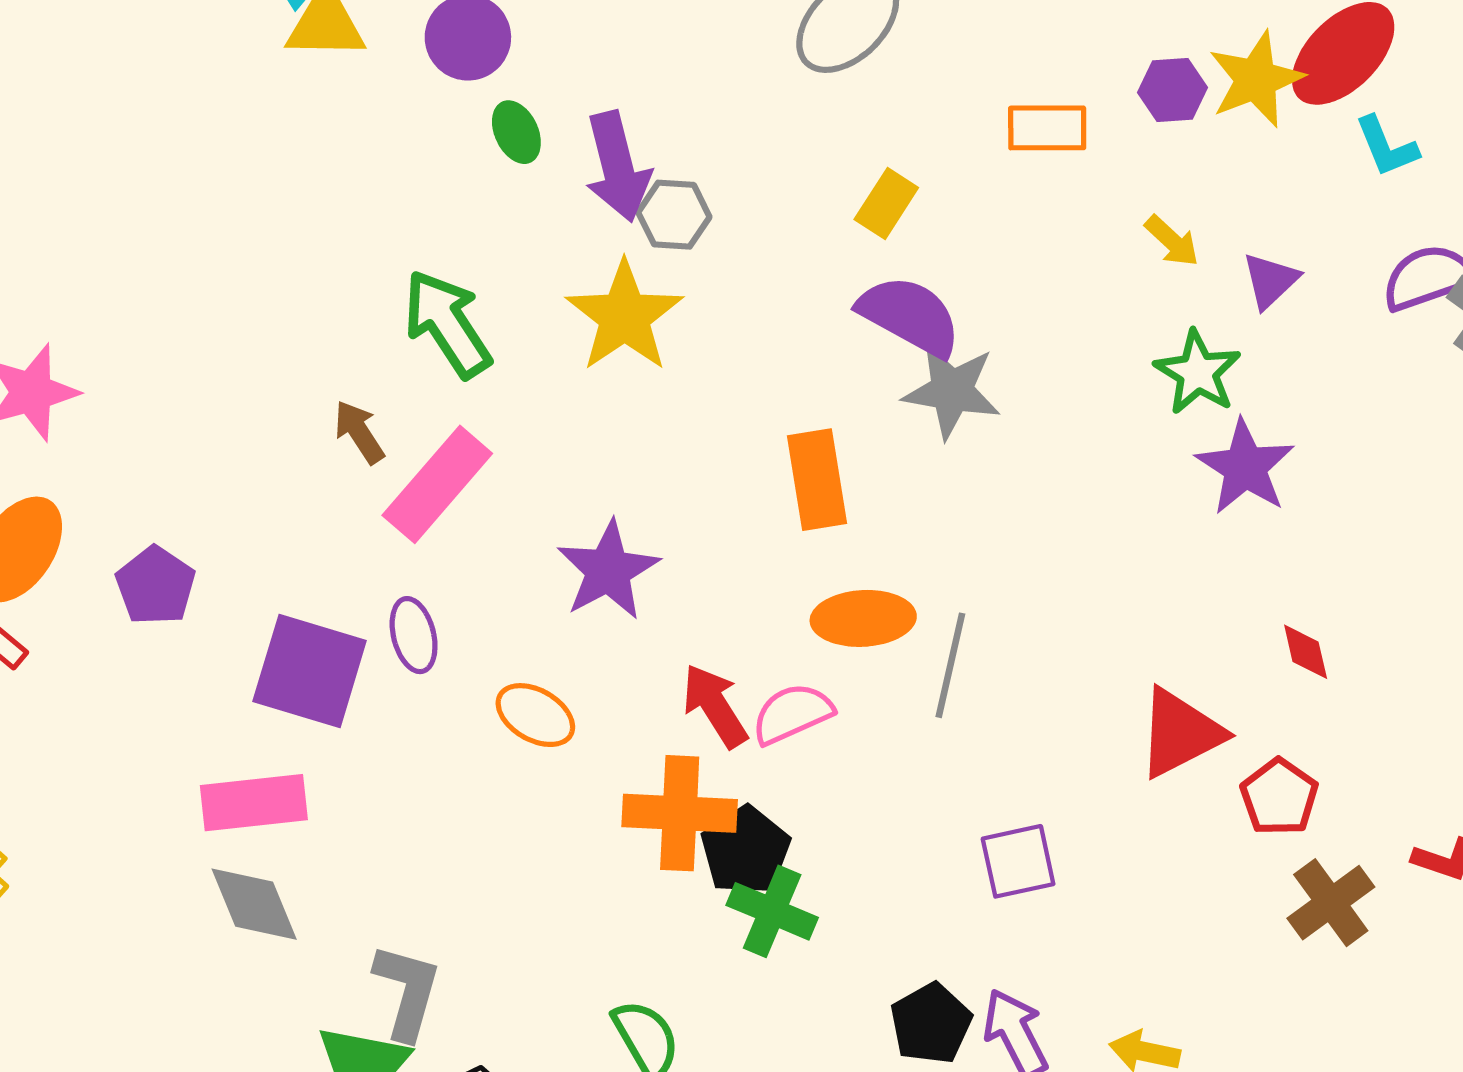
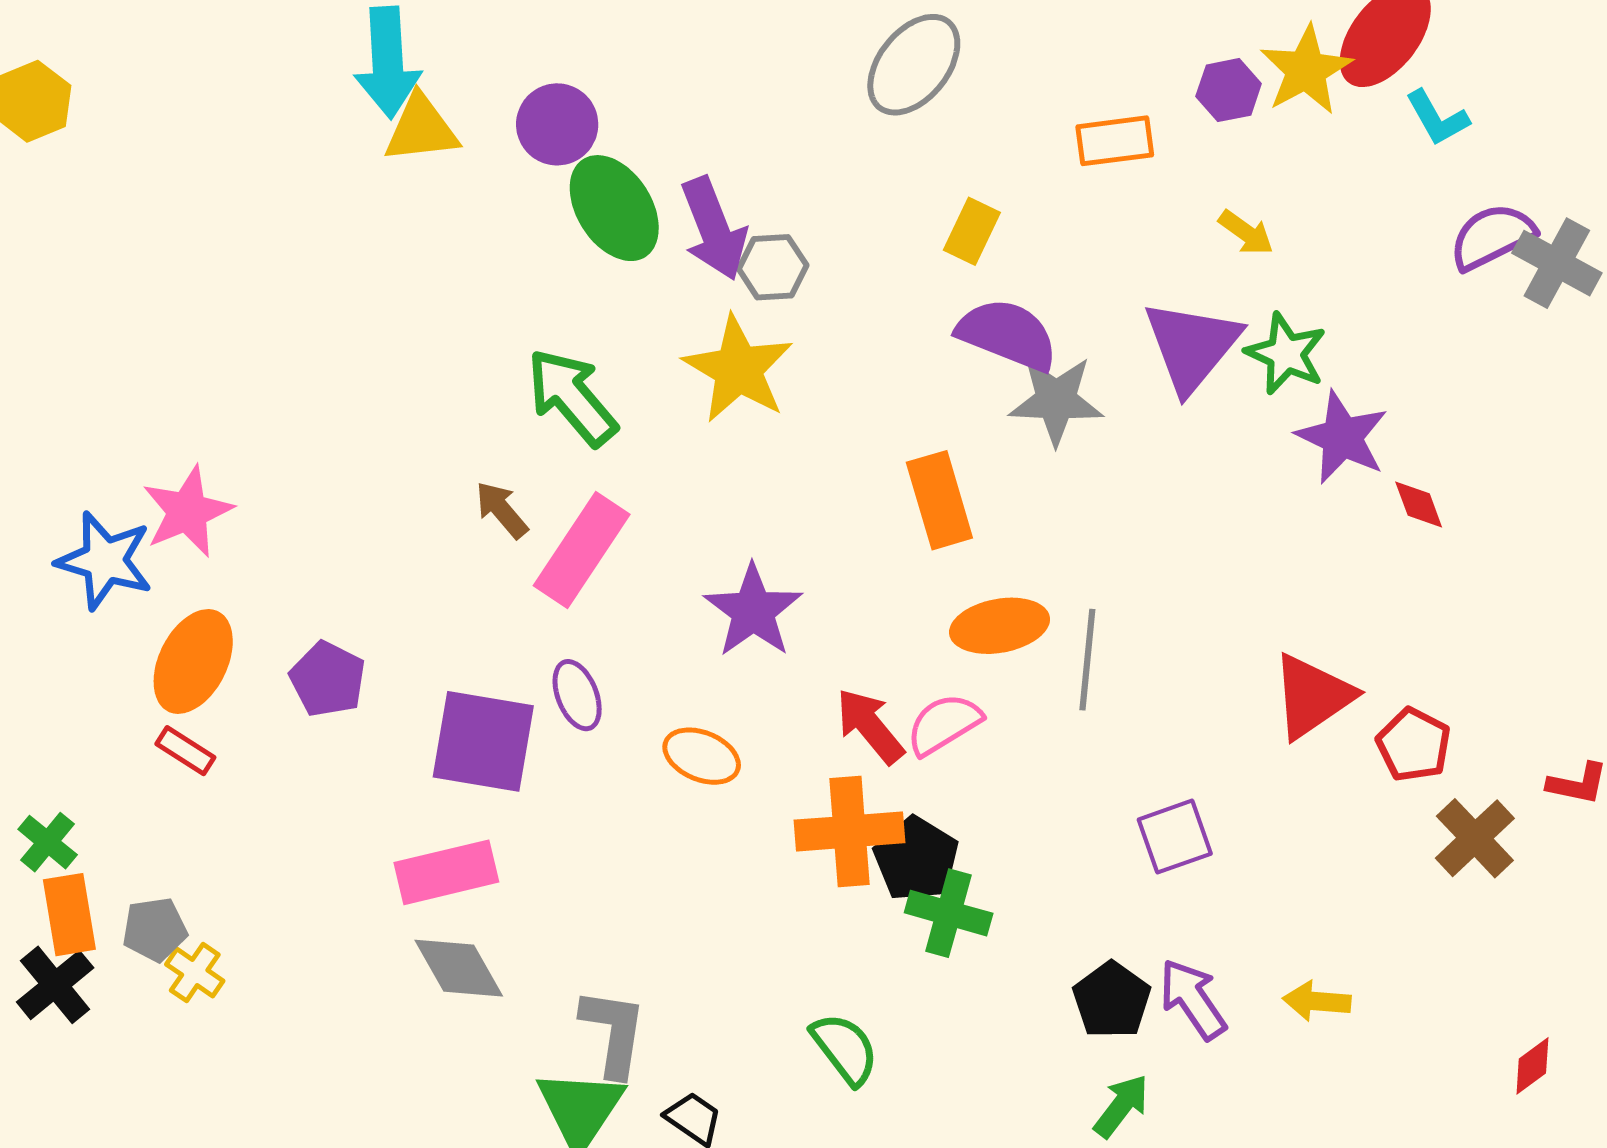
green ellipse: (516, 132) -> (614, 208), size x1.8
purple triangle: (1270, 281) -> (1192, 346), moved, size x1.8
red diamond: (1306, 652) -> (1419, 504), moved

